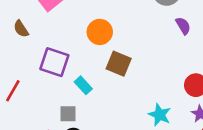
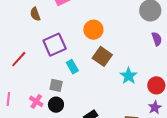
purple square: (54, 62) -> (55, 45), turned 35
cyan star: (160, 115) -> (129, 76), moved

